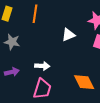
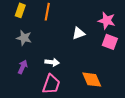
purple arrow: (12, 72) -> (23, 67), turned -56

